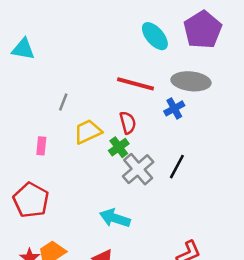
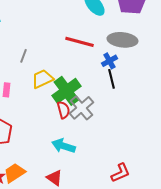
red semicircle: (128, 123) -> (63, 110), moved
green cross: (119, 147) -> (66, 91), size x1.8
black line: (177, 167) -> (111, 79), moved, turned -42

